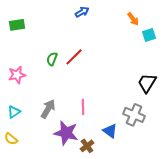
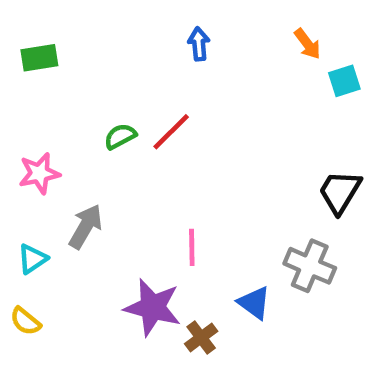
blue arrow: (82, 12) -> (199, 44), moved, turned -64
green semicircle: (52, 59) -> (120, 136), turned 40
gray arrow: (48, 109) -> (86, 227), moved

